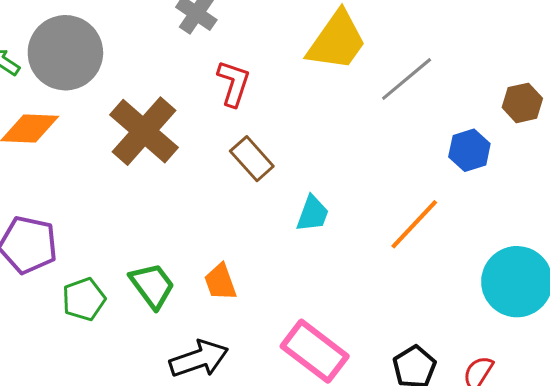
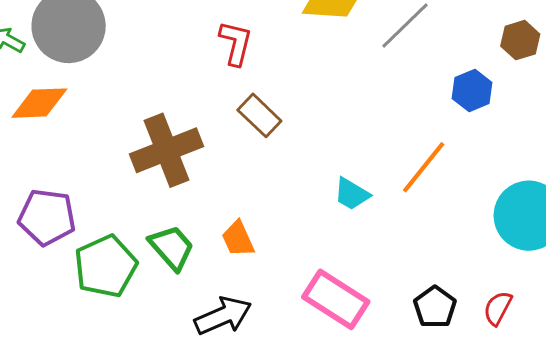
brown cross: (144, 131) -> (166, 150), moved, turned 32
cyan trapezoid: (313, 214) -> (352, 194), moved, turned 105
green pentagon: (84, 299) -> (106, 266), size x1.5

